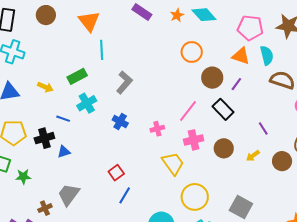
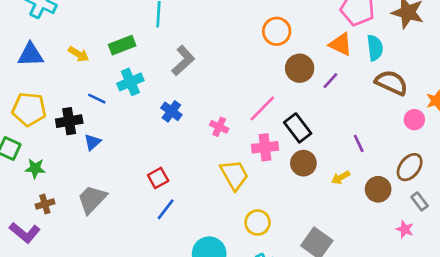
black rectangle: (223, 109) -> (298, 128), moved
pink cross: (157, 129) -> (219, 127), turned 32
blue triangle: (64, 152) -> (92, 142), turned -32
yellow circle: (195, 197) -> (258, 223), size x0.7
brown cross: (45, 208) -> (45, 204), moved

